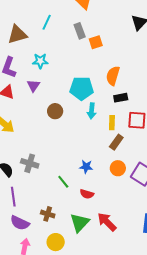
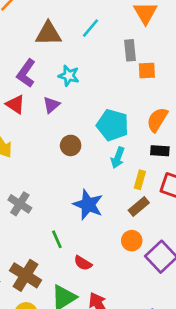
blue star: (86, 167) -> (88, 205), moved, size x1.6
brown cross: (48, 214) -> (26, 275), size x1.6

